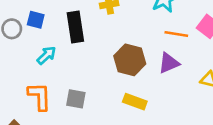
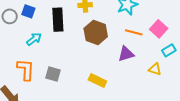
brown hexagon: (130, 60) -> (96, 33), moved

